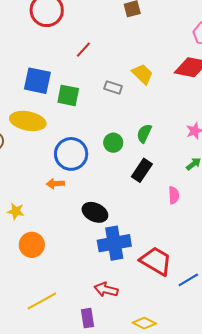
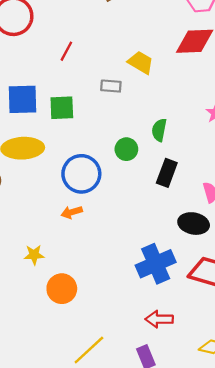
black ellipse: (95, 212) -> (194, 224), moved

